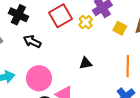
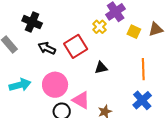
red square: (60, 16) -> (76, 46), moved

